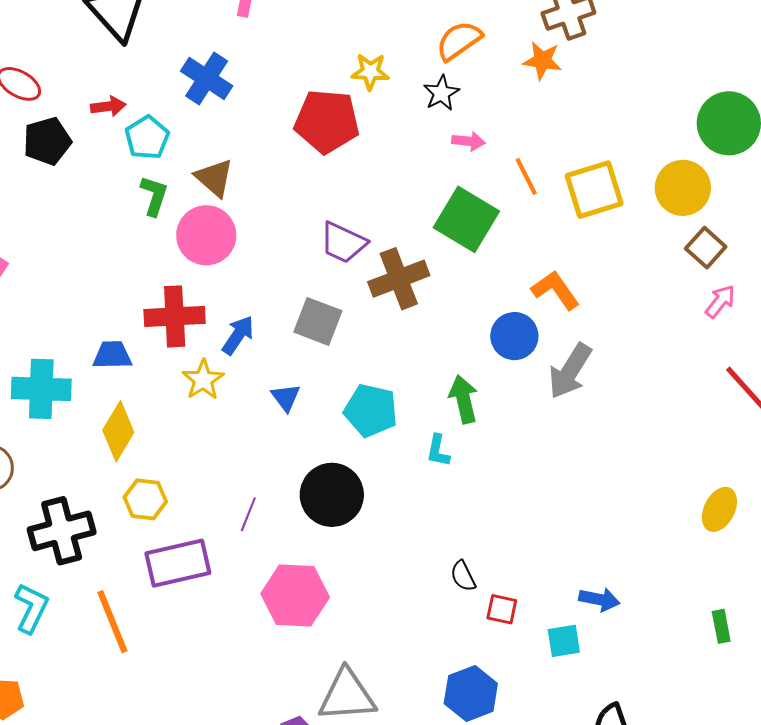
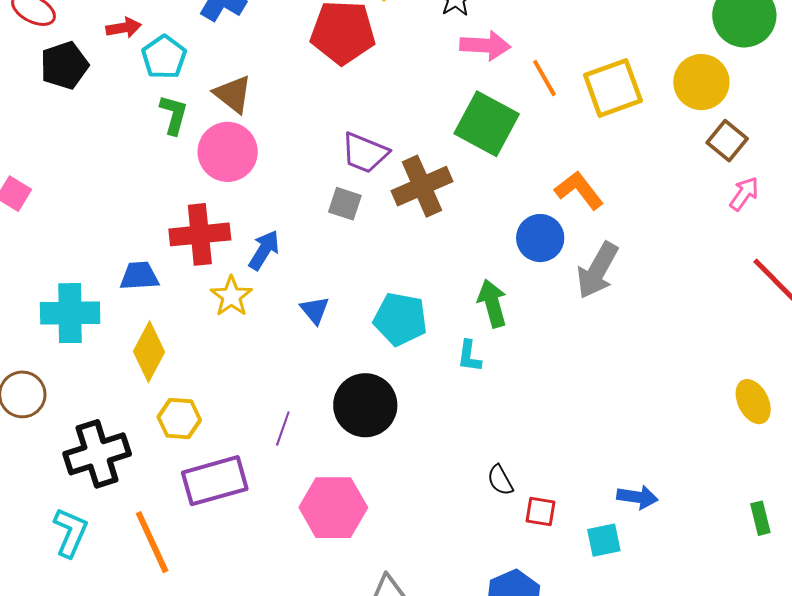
pink arrow: (469, 141) -> (485, 46), size x1.5
gray square: (318, 321) -> (345, 204), moved, size x0.7
yellow ellipse: (719, 509) -> (753, 402), turned -51

